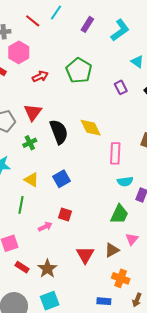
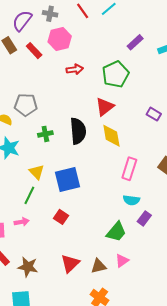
purple rectangle: (87, 24) -> (135, 42), moved
purple rectangle: (121, 87) -> (154, 114), moved, turned -48
red triangle: (33, 112) -> (105, 107), moved
blue square: (62, 179) -> (67, 179), size x1.4
green line: (21, 205) -> (29, 195), moved
pink arrow: (45, 227) -> (22, 222), moved
brown star: (47, 269) -> (28, 267), turned 30

